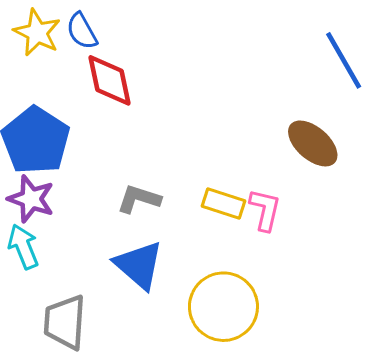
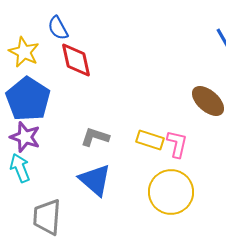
yellow star: (37, 33) -> (24, 52), moved
yellow circle: (223, 307) -> (171, 192), moved

